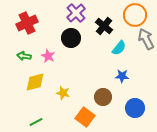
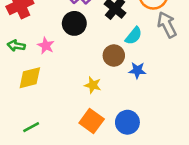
yellow star: (63, 93) -> (93, 85), moved
brown circle: (103, 97) -> (114, 56), moved
blue circle: (135, 108) -> (127, 122), moved

